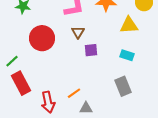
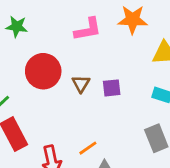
brown triangle: (78, 32) -> (81, 84), moved

